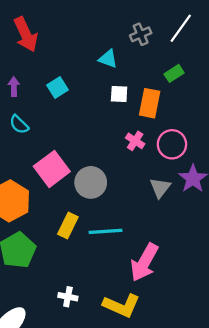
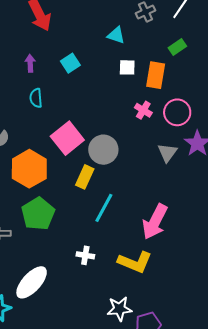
cyan semicircle: (19, 124) -> (36, 98), turned 42
yellow rectangle: (68, 226) -> (85, 177), moved
cyan line: (105, 231) -> (104, 208), moved, turned -56

